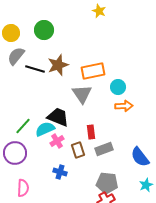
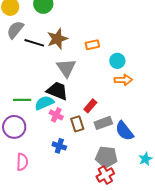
orange rectangle: (93, 71) -> (92, 45), size x0.6
gray triangle: (82, 94) -> (66, 68), moved
green line: (23, 126) -> (22, 100), turned 48
red rectangle: (91, 132) -> (90, 106), turned 48
pink cross: (57, 141) -> (56, 115), turned -32
blue semicircle: (140, 157) -> (124, 131), moved

